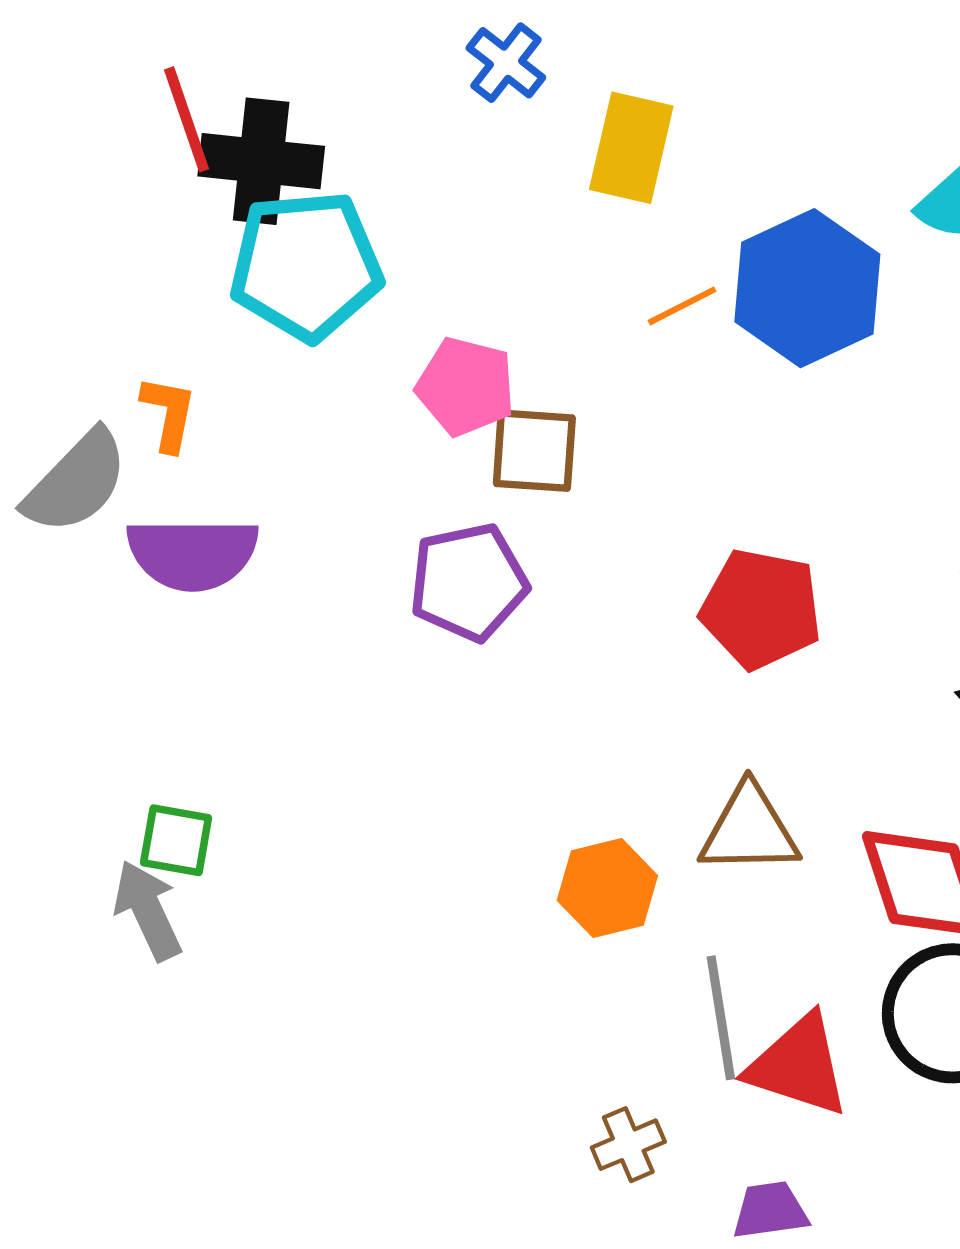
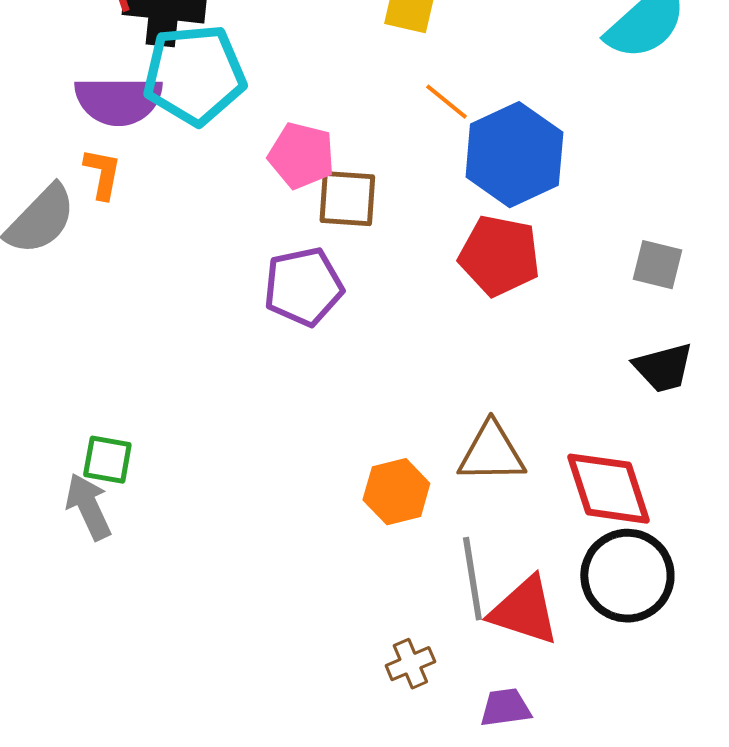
blue hexagon: (807, 288) -> (514, 155), moved
orange line: (682, 306) -> (446, 102), turned 66
purple semicircle: (193, 554) -> (118, 101), moved
red pentagon: (761, 609) -> (499, 256), moved

